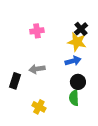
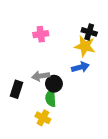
black cross: (81, 29) -> (89, 32), turned -32
black circle: (78, 82) -> (54, 84), moved
green semicircle: (74, 98) -> (51, 98), moved

